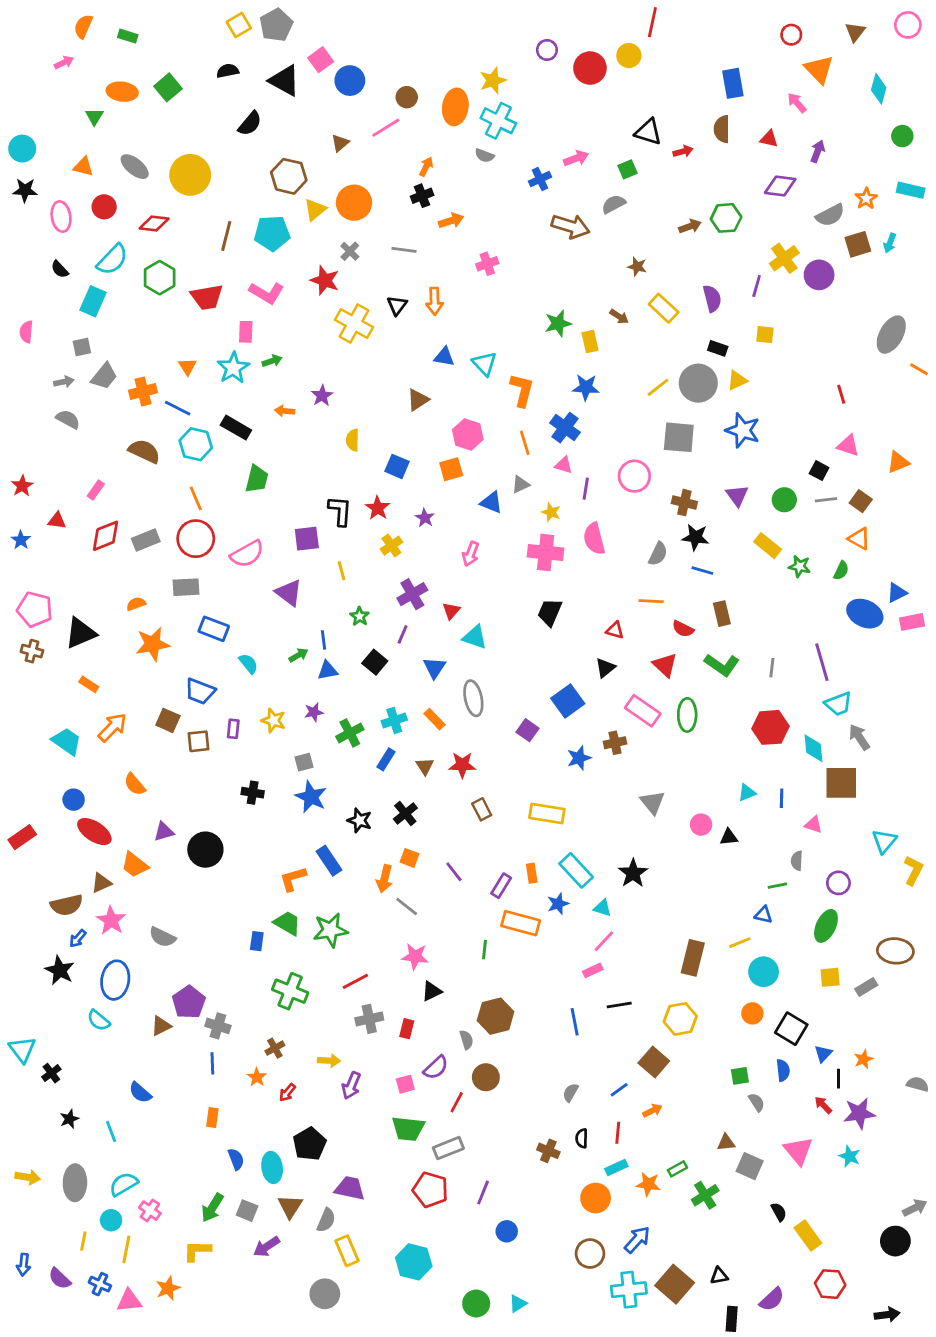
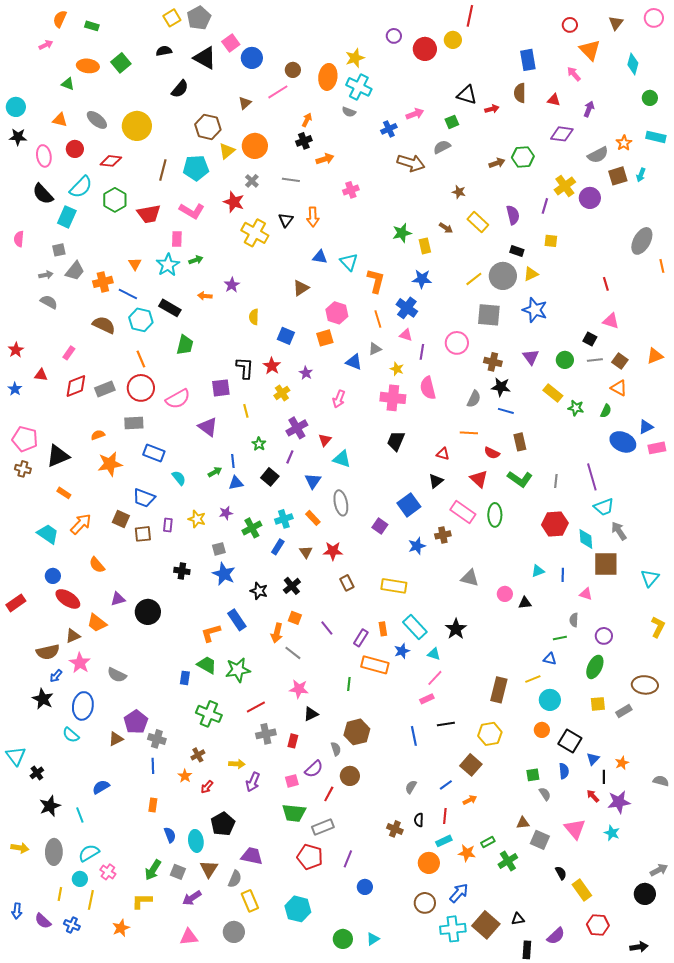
green triangle: (94, 117) -> (68, 84), turned -40
black semicircle: (60, 269) -> (43, 194), size x1.6
orange line: (919, 369) -> (662, 266), turned 48
orange triangle: (898, 462) -> (655, 356), moved
gray triangle: (652, 802) -> (470, 578), turned -36
cyan triangle: (884, 841) -> (650, 578), moved
blue semicircle: (140, 1093) -> (101, 787), turned 108
black star: (69, 1119) -> (50, 806), size x1.5
pink triangle: (129, 1301) -> (189, 937), moved

